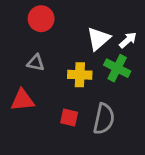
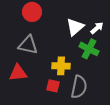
gray triangle: (36, 63) -> (28, 45), size x1.5
yellow cross: (80, 75) -> (61, 66), moved

